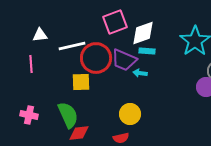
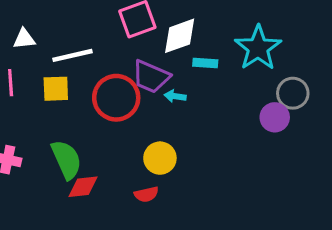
cyan rectangle: (147, 51) -> (205, 63), moved
red circle: (96, 58) -> (116, 98), moved
yellow square: (81, 82) -> (56, 89), moved

